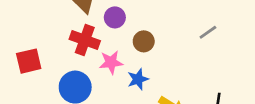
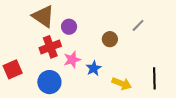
red cross: (85, 40) -> (50, 47), turned -30
brown circle: (144, 41) -> (110, 39), moved

